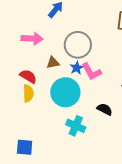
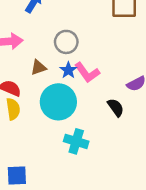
gray circle: (78, 45) -> (66, 42), size x0.7
black semicircle: (105, 109) -> (116, 107), moved, turned 35

